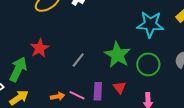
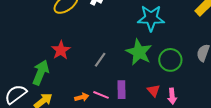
cyan star: (150, 24) -> (151, 18), moved
red triangle: (120, 87) -> (154, 91), moved

